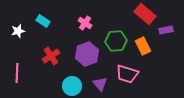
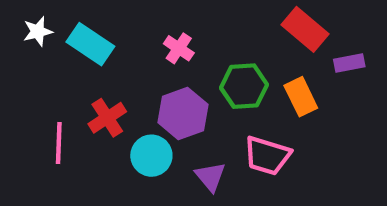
cyan rectangle: (43, 21) -> (90, 44), size x1.5
white star: (18, 31) -> (38, 31), moved
pink line: (17, 73) -> (59, 143), moved
cyan circle: (72, 86) -> (151, 156), moved

